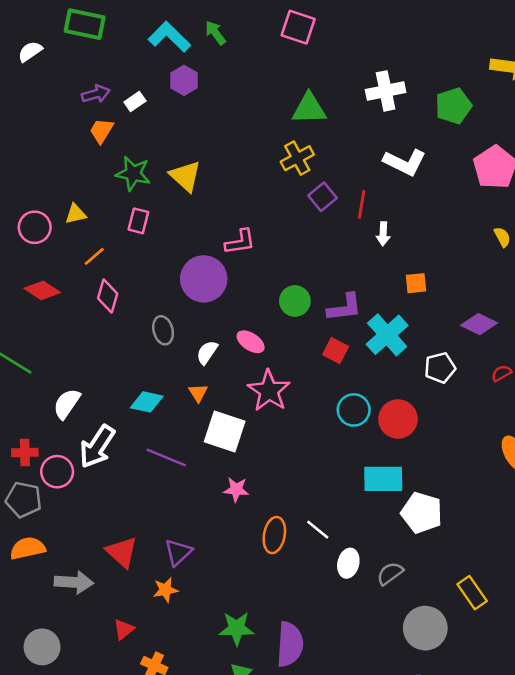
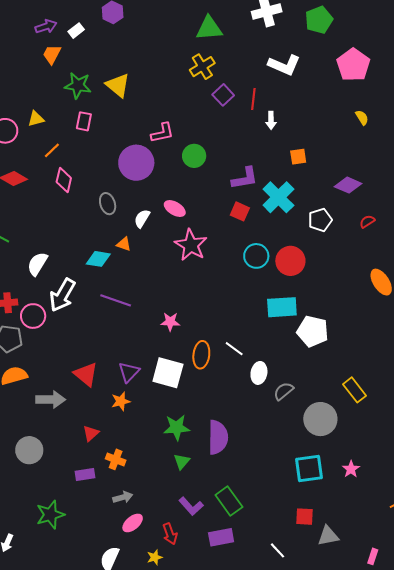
green circle: (295, 301) -> (194, 156), moved
orange triangle: (198, 393) -> (124, 244), moved, turned -35
white square: (225, 431) -> (168, 373), moved
gray semicircle: (390, 573) -> (284, 391), moved

